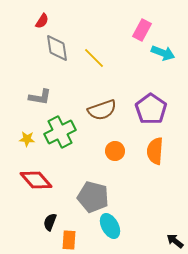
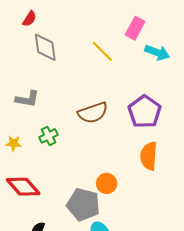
yellow line: (94, 58) -> (102, 51), moved
green cross: (60, 132) -> (48, 136), size x0.6
orange circle: (115, 151) -> (107, 183), moved

